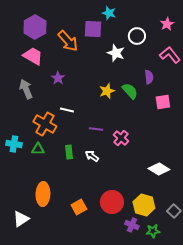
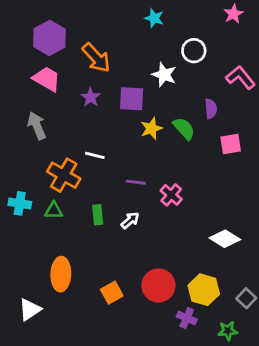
pink star: (167, 24) -> (233, 14), moved
purple square: (93, 29) -> (132, 99), moved
purple star: (58, 78) -> (91, 97), moved
white arrow: (92, 156) -> (130, 220), turned 104
green star: (153, 231) -> (228, 331), moved

